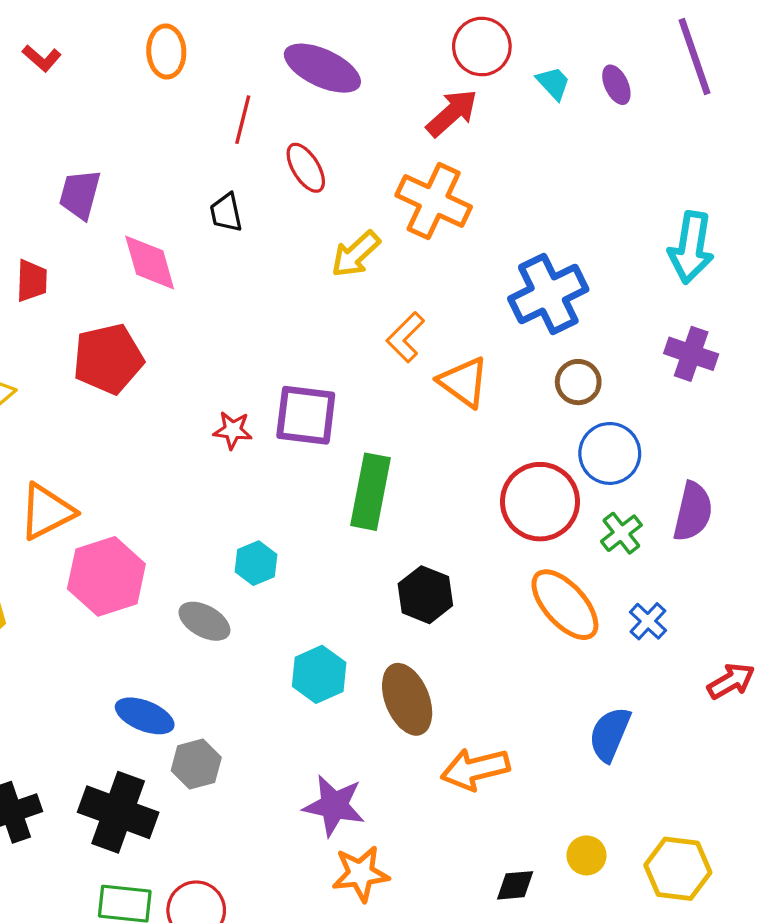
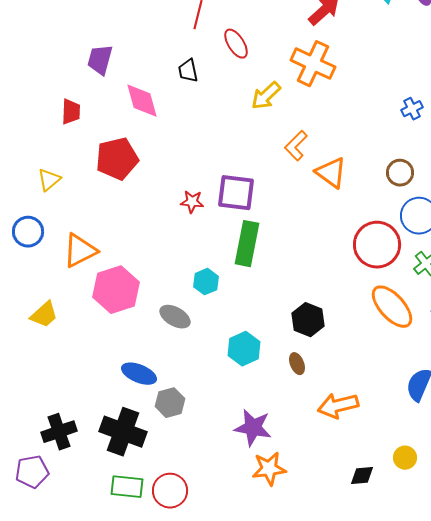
blue cross: (548, 294) -> (412, 109), moved, size x0.5
green rectangle: (371, 492) -> (247, 244), moved
black hexagon: (425, 595) -> (308, 320), moved
brown ellipse: (407, 699) -> (297, 364), size x0.5

